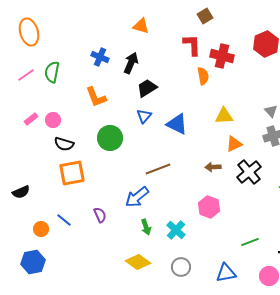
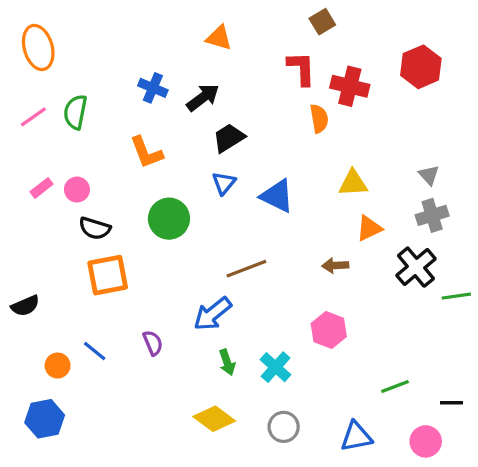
black arrow: (131, 63) -> (203, 98), turned 30
black cross: (249, 172) -> (416, 267), moved

